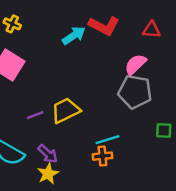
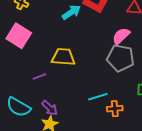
yellow trapezoid: (66, 110) -> (63, 57), moved, turned 30
orange cross: (102, 156) -> (115, 109), moved

